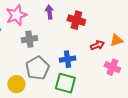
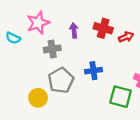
purple arrow: (49, 12) -> (74, 30), moved
red arrow: (97, 45) -> (126, 37), moved
green square: (65, 83) -> (121, 97), moved

